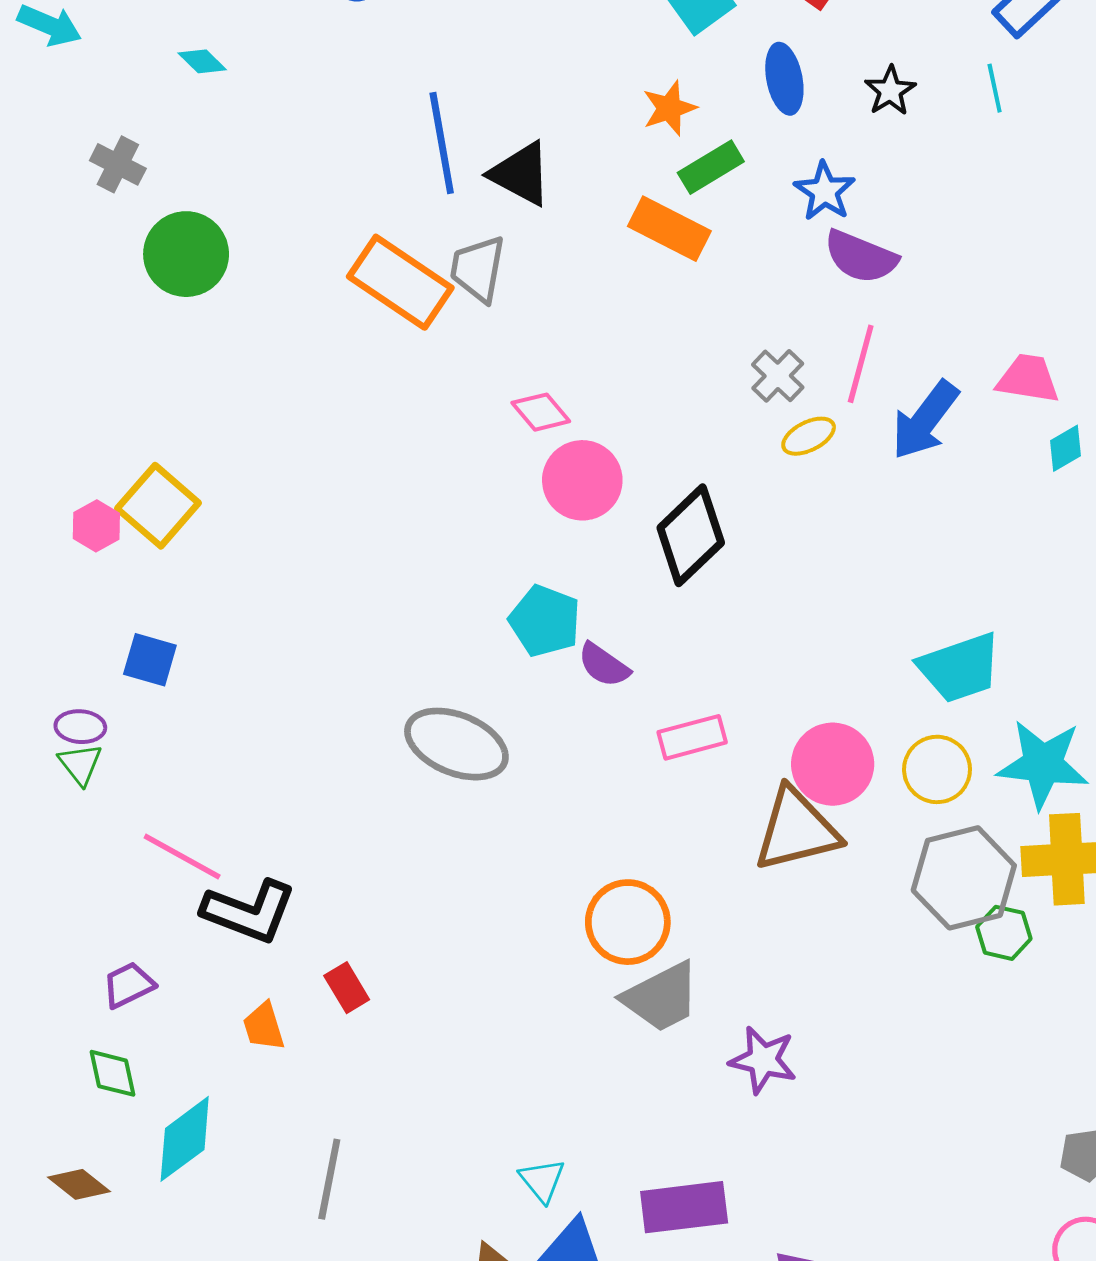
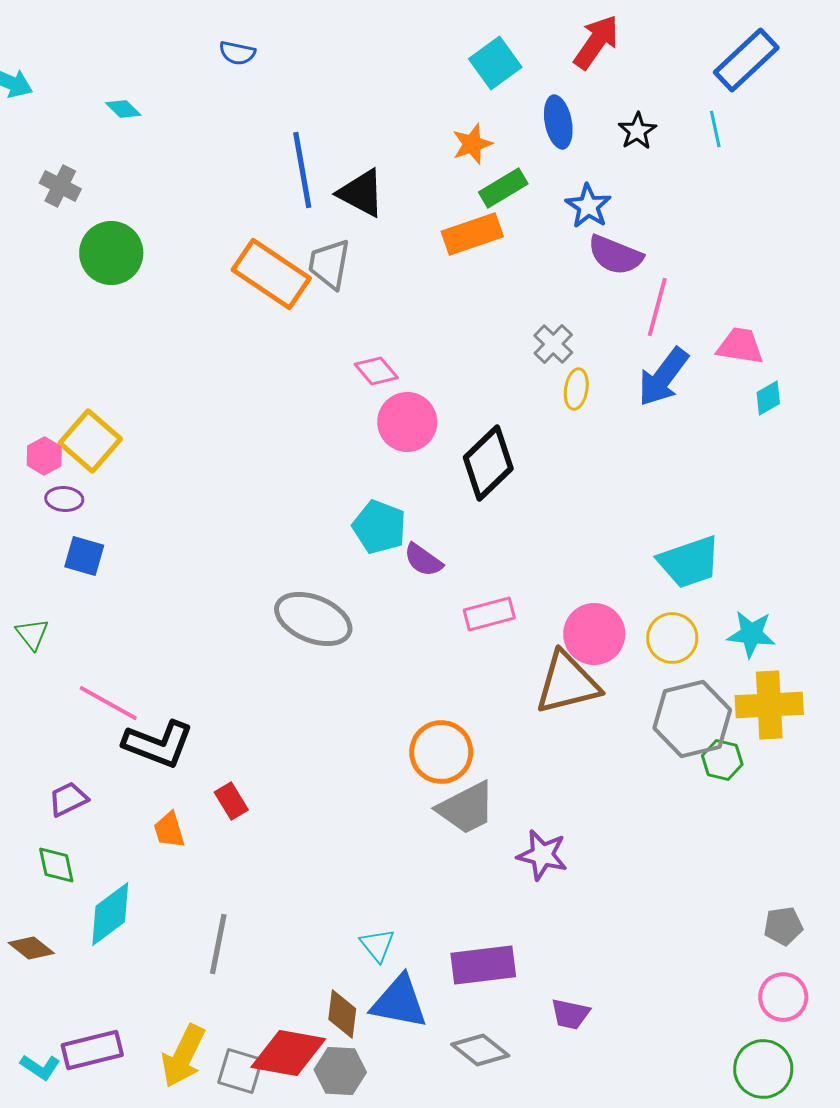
orange rectangle: (669, 229) -> (472, 234), turned -46
pink line: (861, 364) -> (657, 307), moved
yellow ellipse: (809, 436) -> (576, 389), turned -54
purple ellipse: (80, 727) -> (64, 499), moved
cyan star: (1043, 764) -> (751, 634), size x0.7

